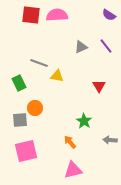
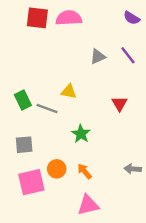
gray line: (39, 63) -> (47, 108), moved
orange circle: (35, 108) -> (57, 169), moved
green star: (84, 121) -> (81, 134), moved

